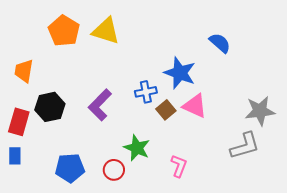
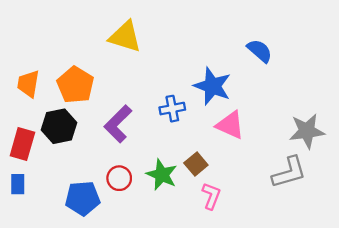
orange pentagon: (64, 31) -> (76, 85), moved
brown square: (166, 110) -> (196, 164), moved
red circle: (114, 170) -> (119, 178), moved

